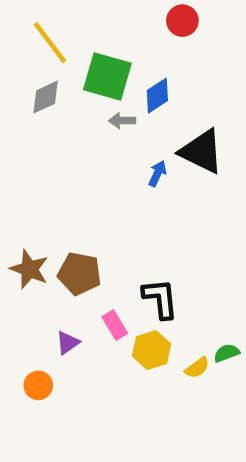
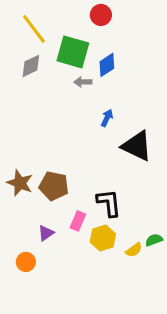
red circle: (182, 21) -> (101, 15), moved
black triangle: (202, 151) -> (137, 146), moved
pink rectangle: (115, 325) -> (78, 221), turned 54

